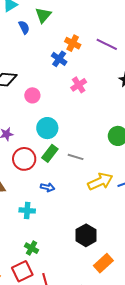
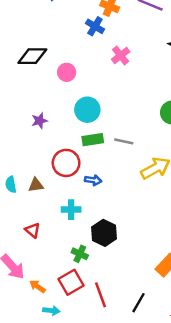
green rectangle: (50, 153) -> (93, 140), turned 48
red circle: (24, 159) -> (66, 163), moved
black hexagon: (86, 235) -> (104, 233), moved

